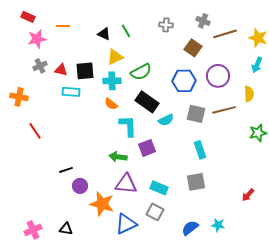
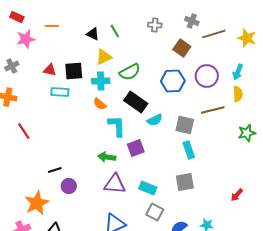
cyan arrow: (257, 65) -> (238, 72), moved
gray cross: (40, 66) -> (12, 66), moved
gray square: (196, 114) -> (185, 125), moved
orange star: (102, 204) -> (37, 203), moved, turned 30
gray square: (155, 212) -> (155, 212), moved

